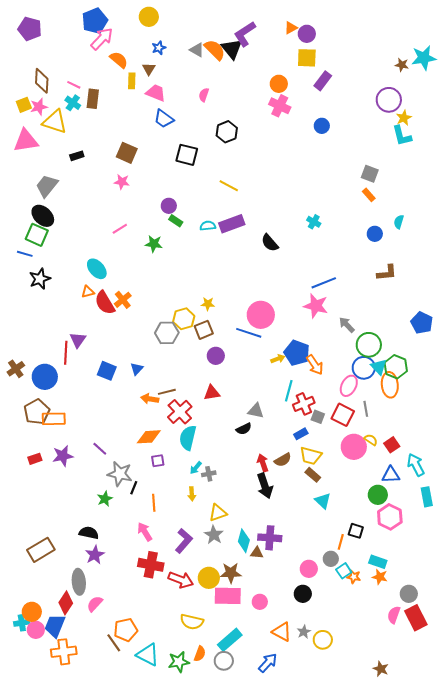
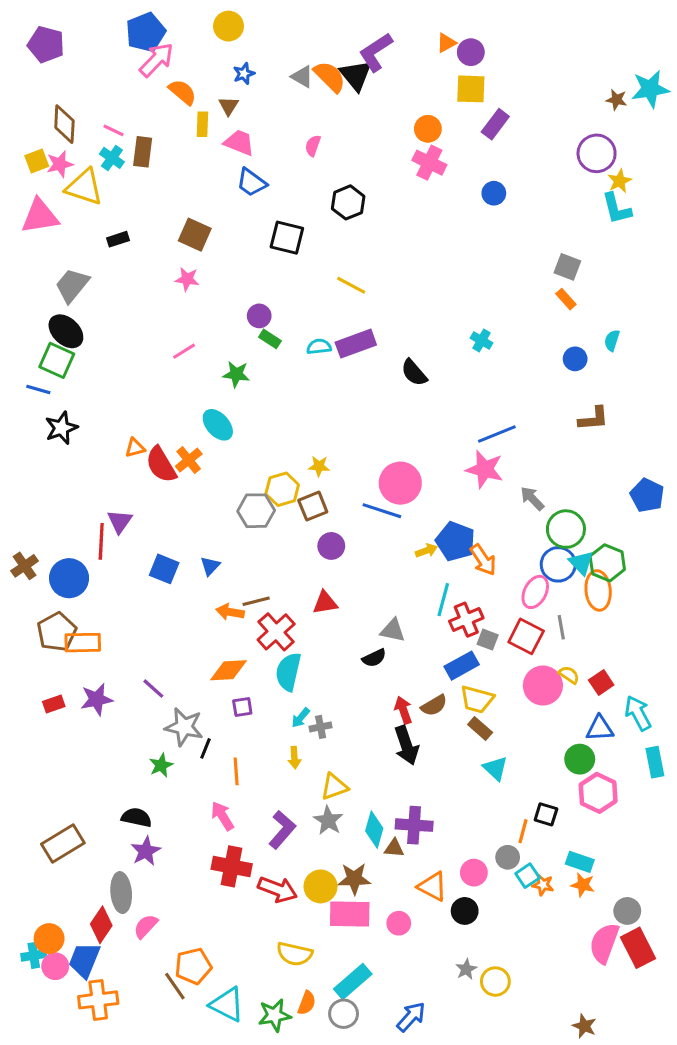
cyan ellipse: (97, 269) -> (218, 425), moved
blue rectangle: (301, 434) -> (462, 666), size x1.5
pink semicircle: (394, 615) -> (604, 943), size x1.5
orange triangle: (282, 632) -> (432, 886), moved

